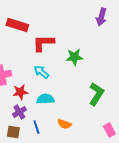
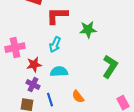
cyan arrow: (41, 72) -> (55, 45), turned -105
purple cross: (19, 112) -> (33, 85), turned -32
orange semicircle: (64, 124) -> (78, 97), turned 32

